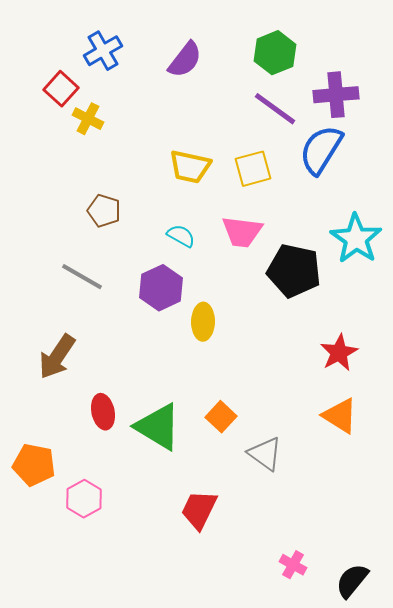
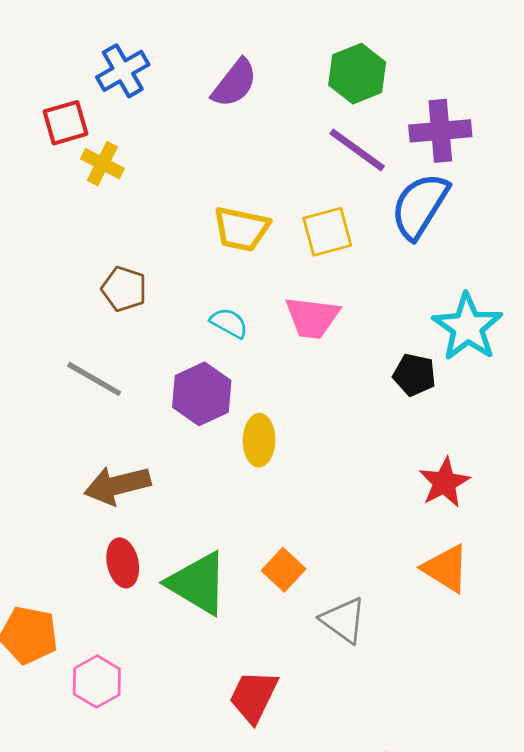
red square: (61, 89) -> (65, 123), turned 32
black pentagon: (294, 271) -> (414, 375), moved, size x0.6
brown arrow: (57, 357) -> (117, 485), moved, turned 42

